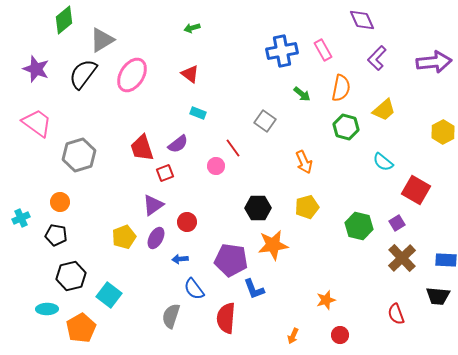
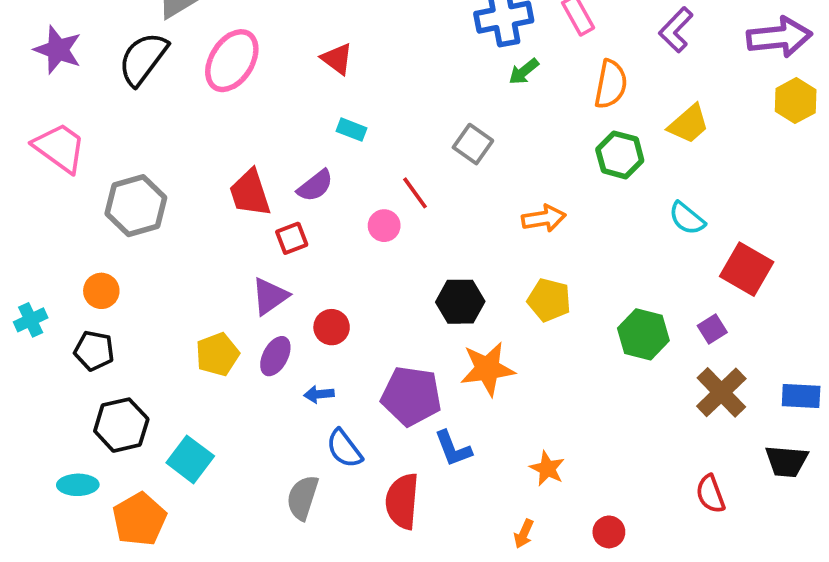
green arrow: (302, 94) -> (524, 72), moved, turned 102
yellow hexagon: (443, 132) -> (796, 101), moved
orange arrow: (304, 162) -> (544, 218), turned -75
yellow pentagon: (307, 207) -> (549, 300), turned 30
orange star: (326, 300) -> (547, 469), moved, turned -30

